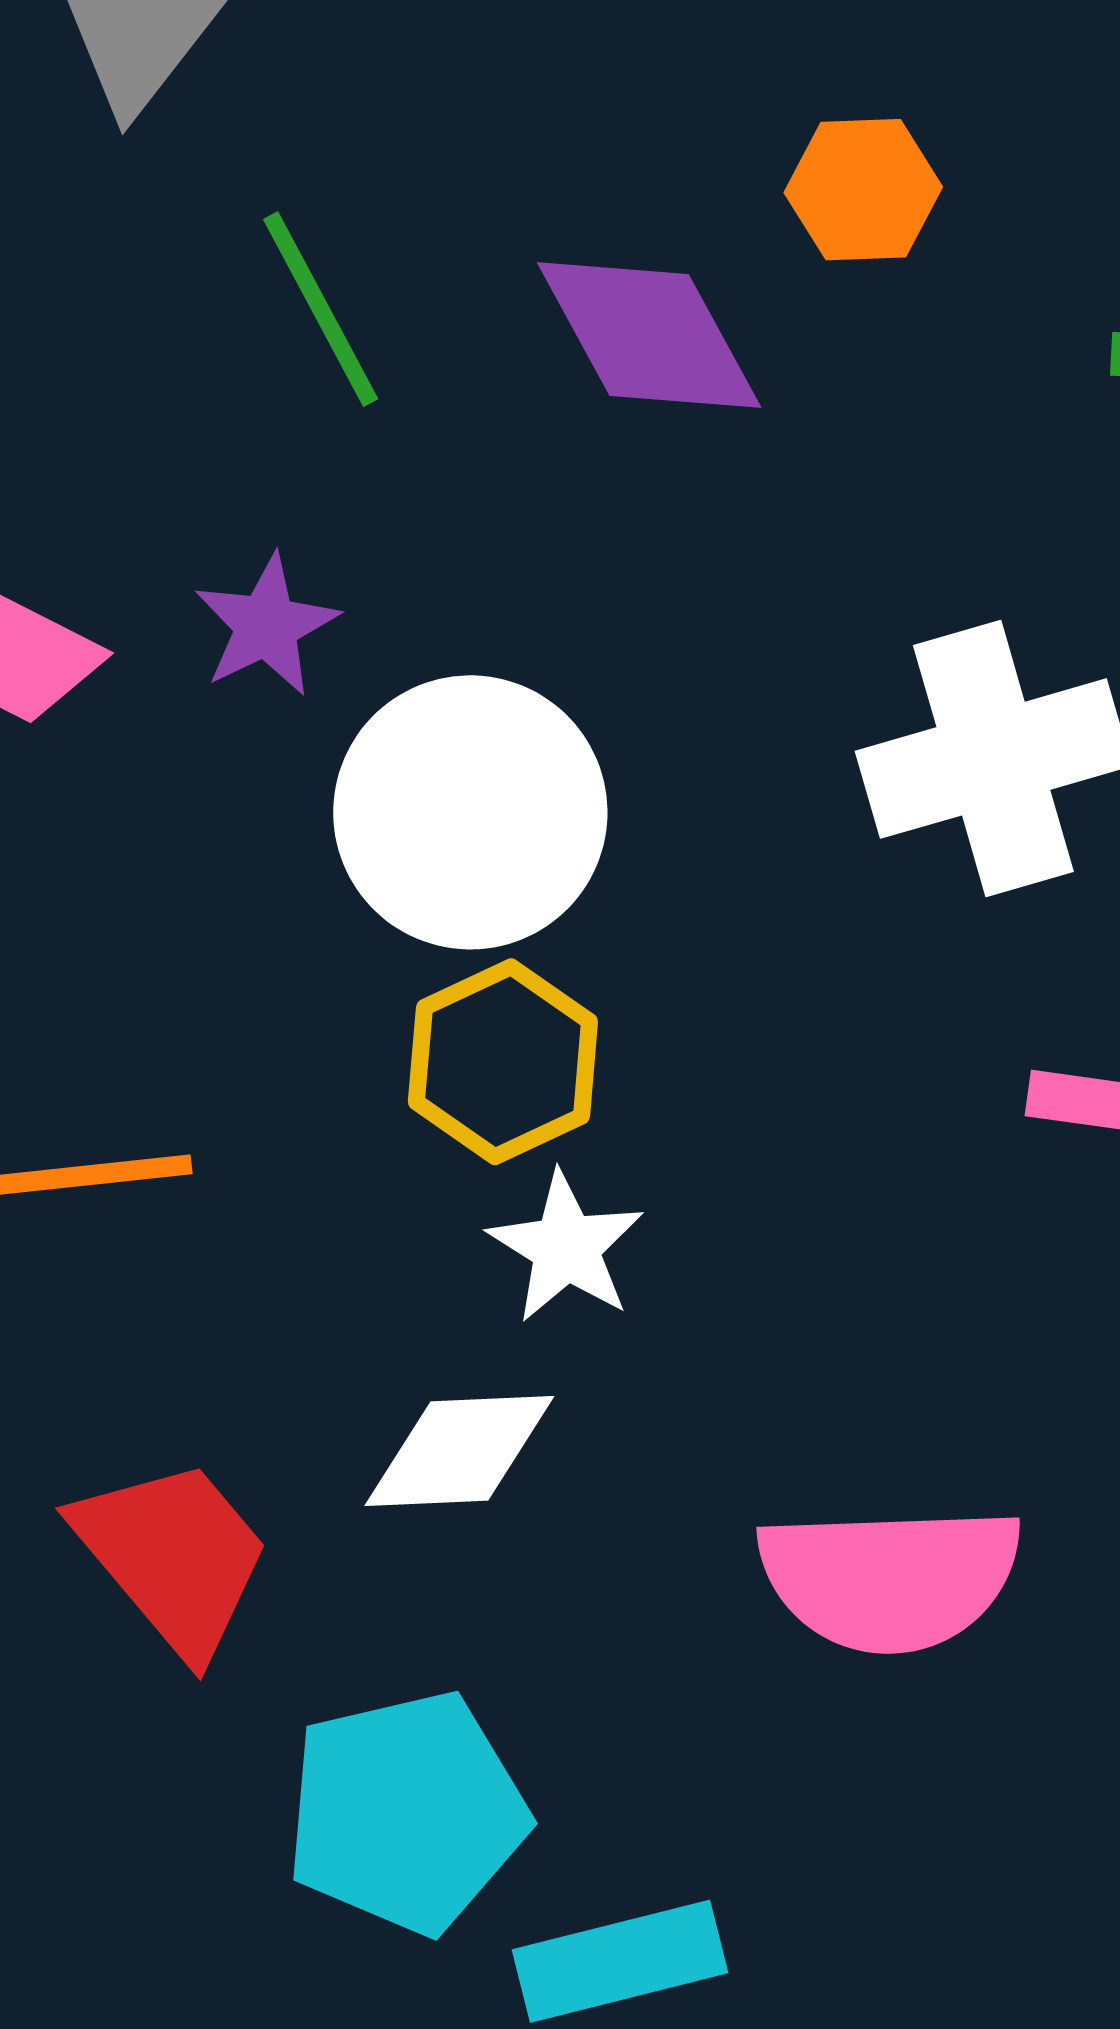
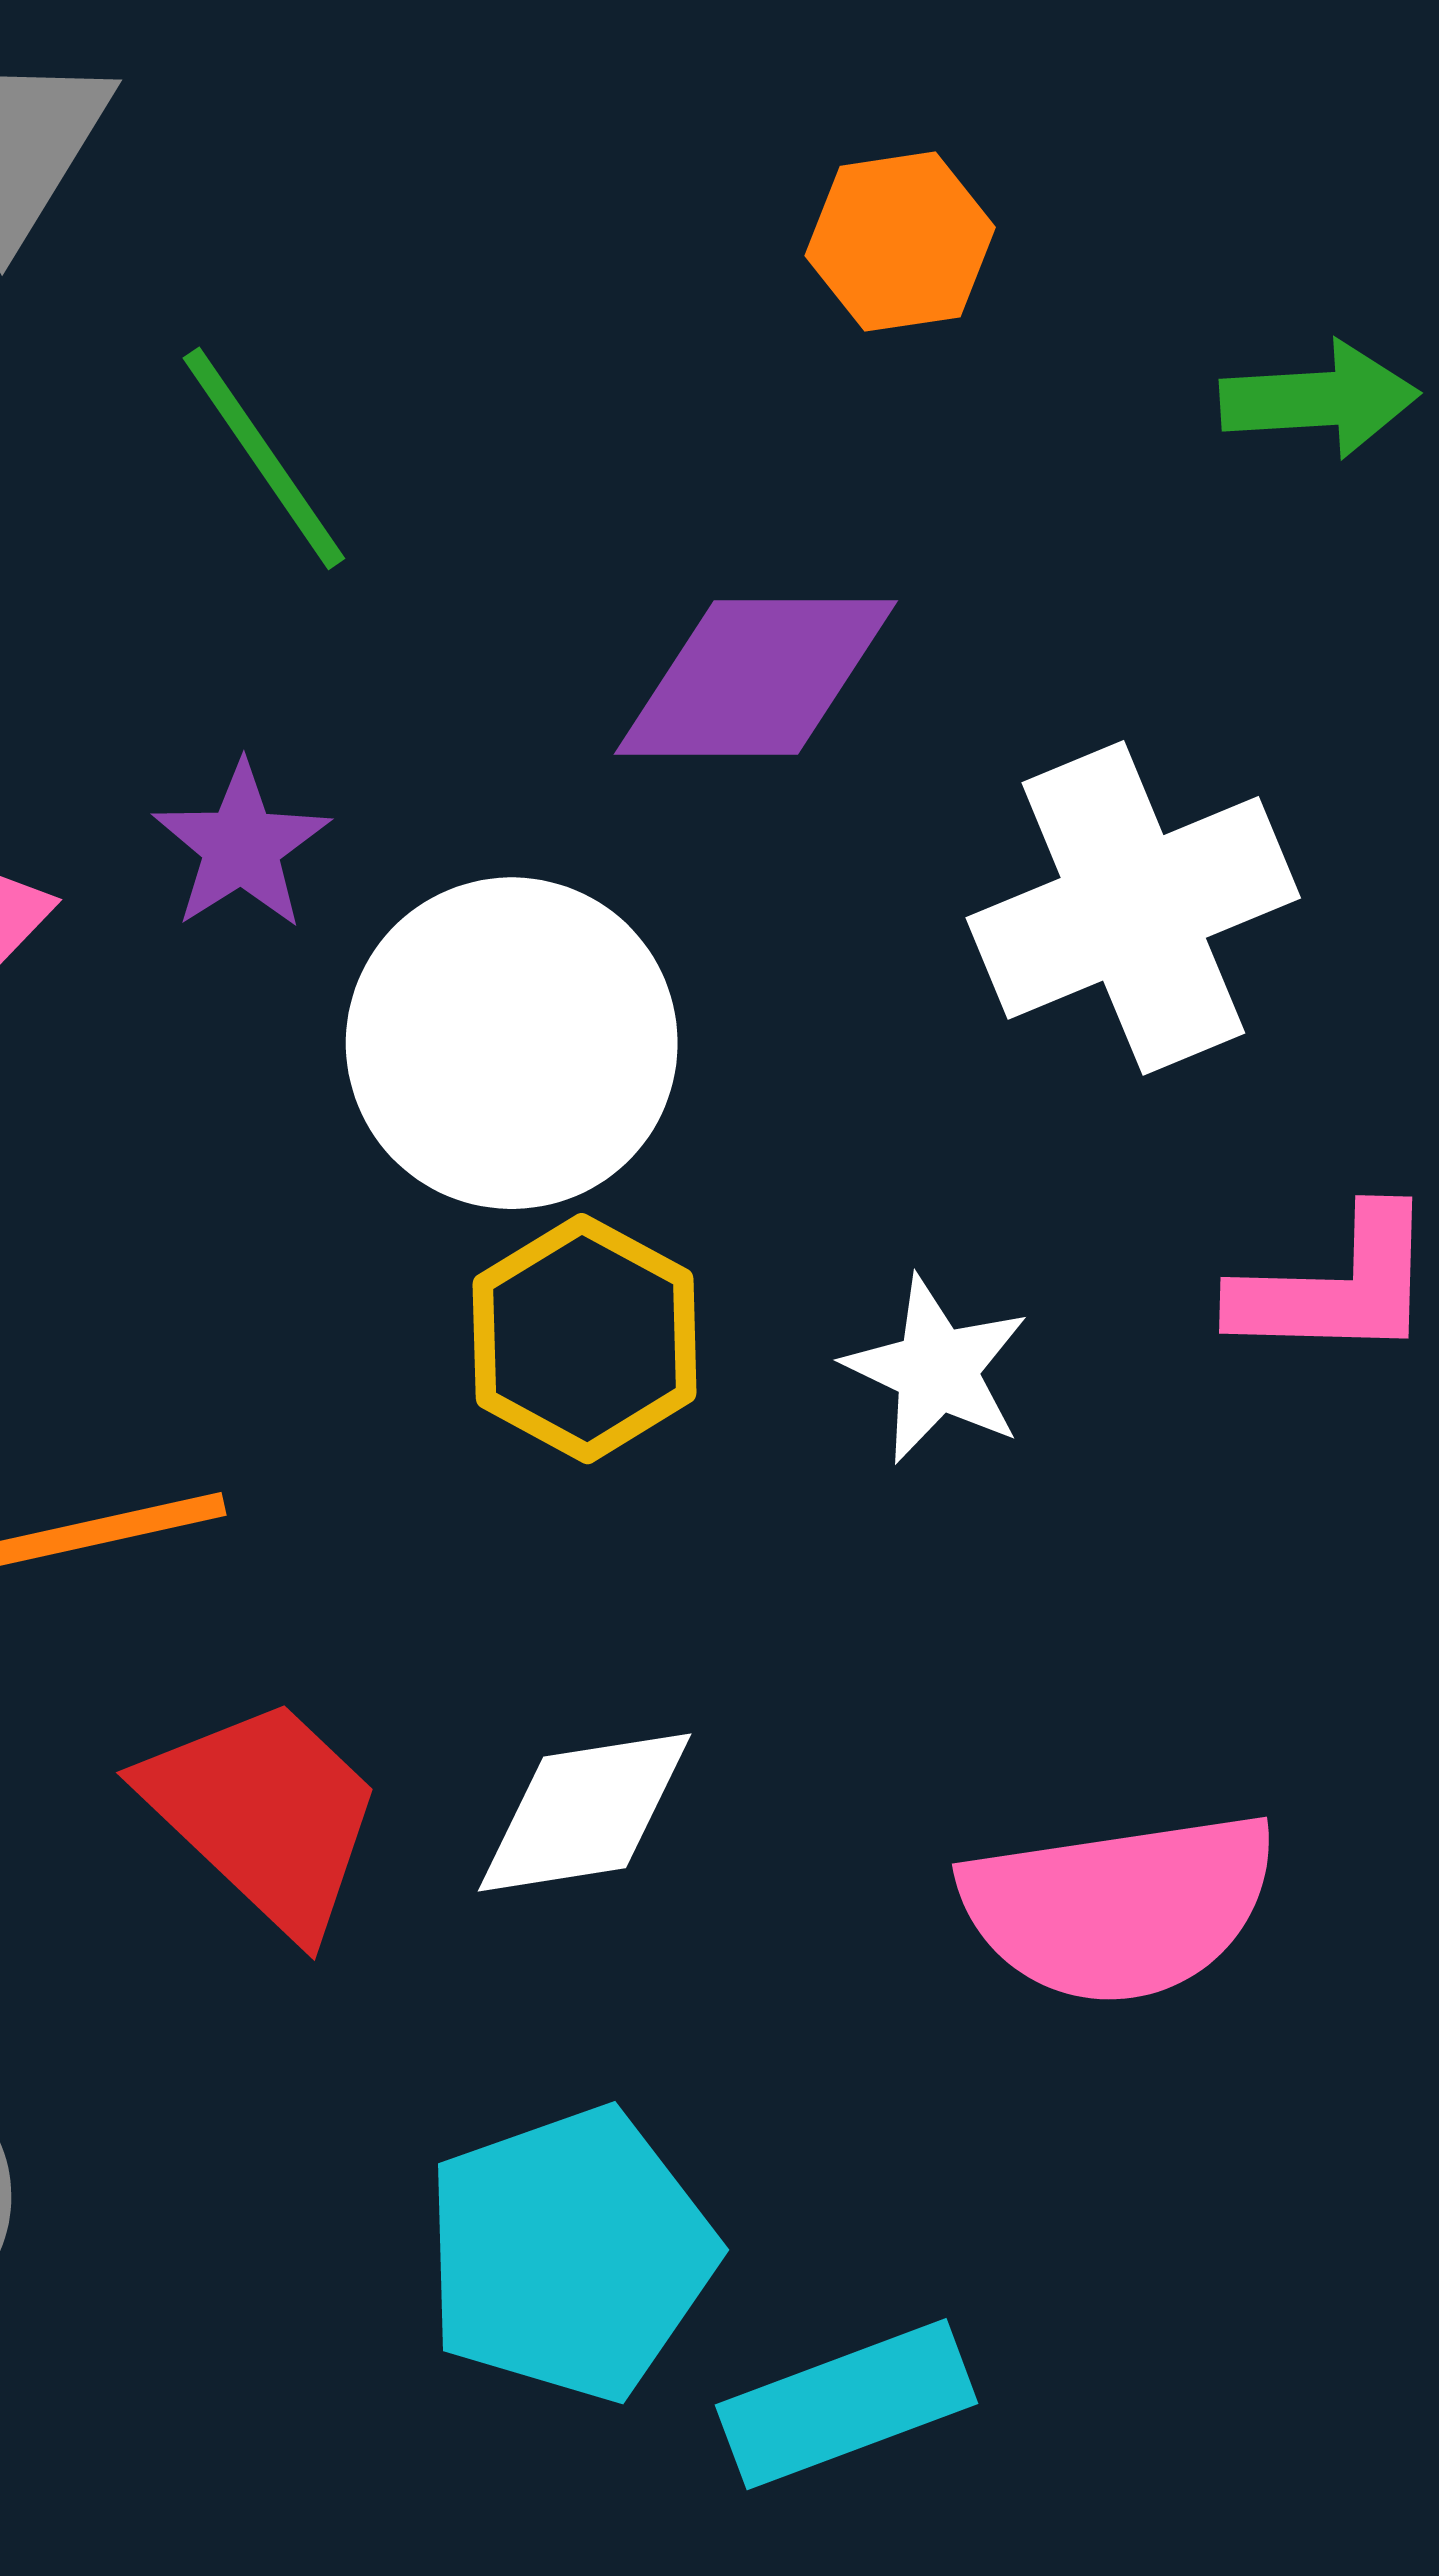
purple diamond: (649, 335) -> (756, 678), moved, turned -55
white star: (566, 1247) -> (937, 1370), moved
red trapezoid: (173, 1556) -> (265, 1815), moved

